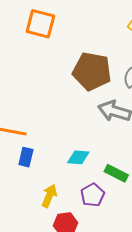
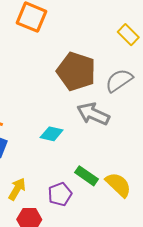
cyan diamond: (78, 157) -> (52, 134), moved

